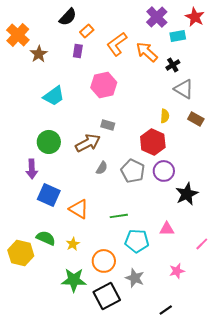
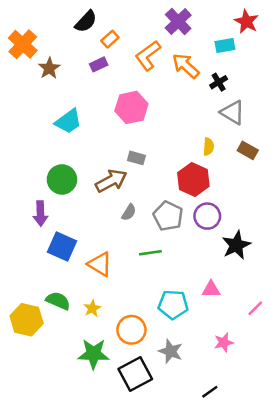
purple cross: (157, 17) -> (178, 21), moved
purple rectangle: (78, 51) -> (99, 64), turned 56
green line: (119, 216) -> (150, 253), moved

